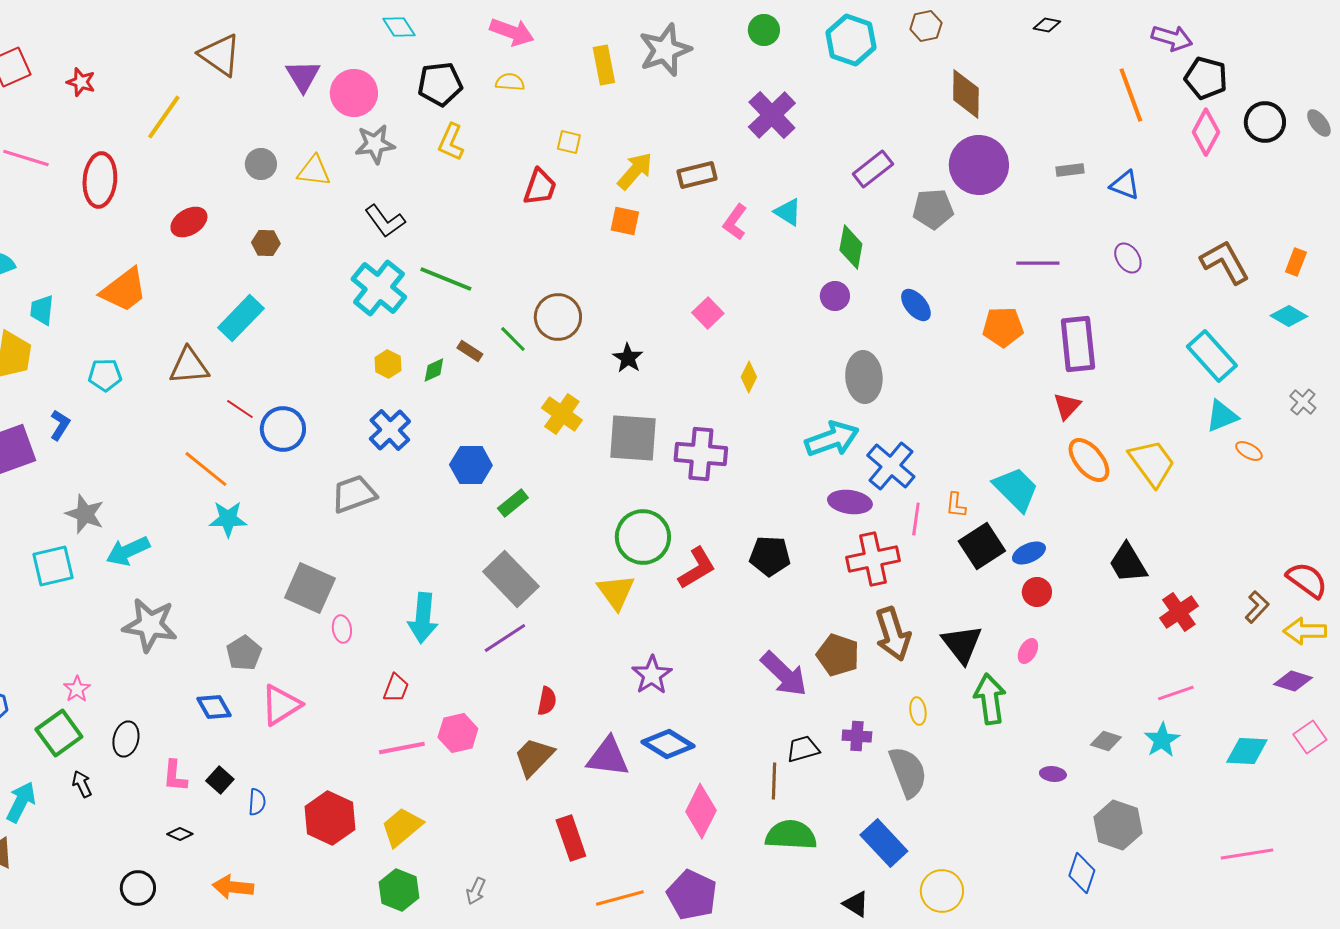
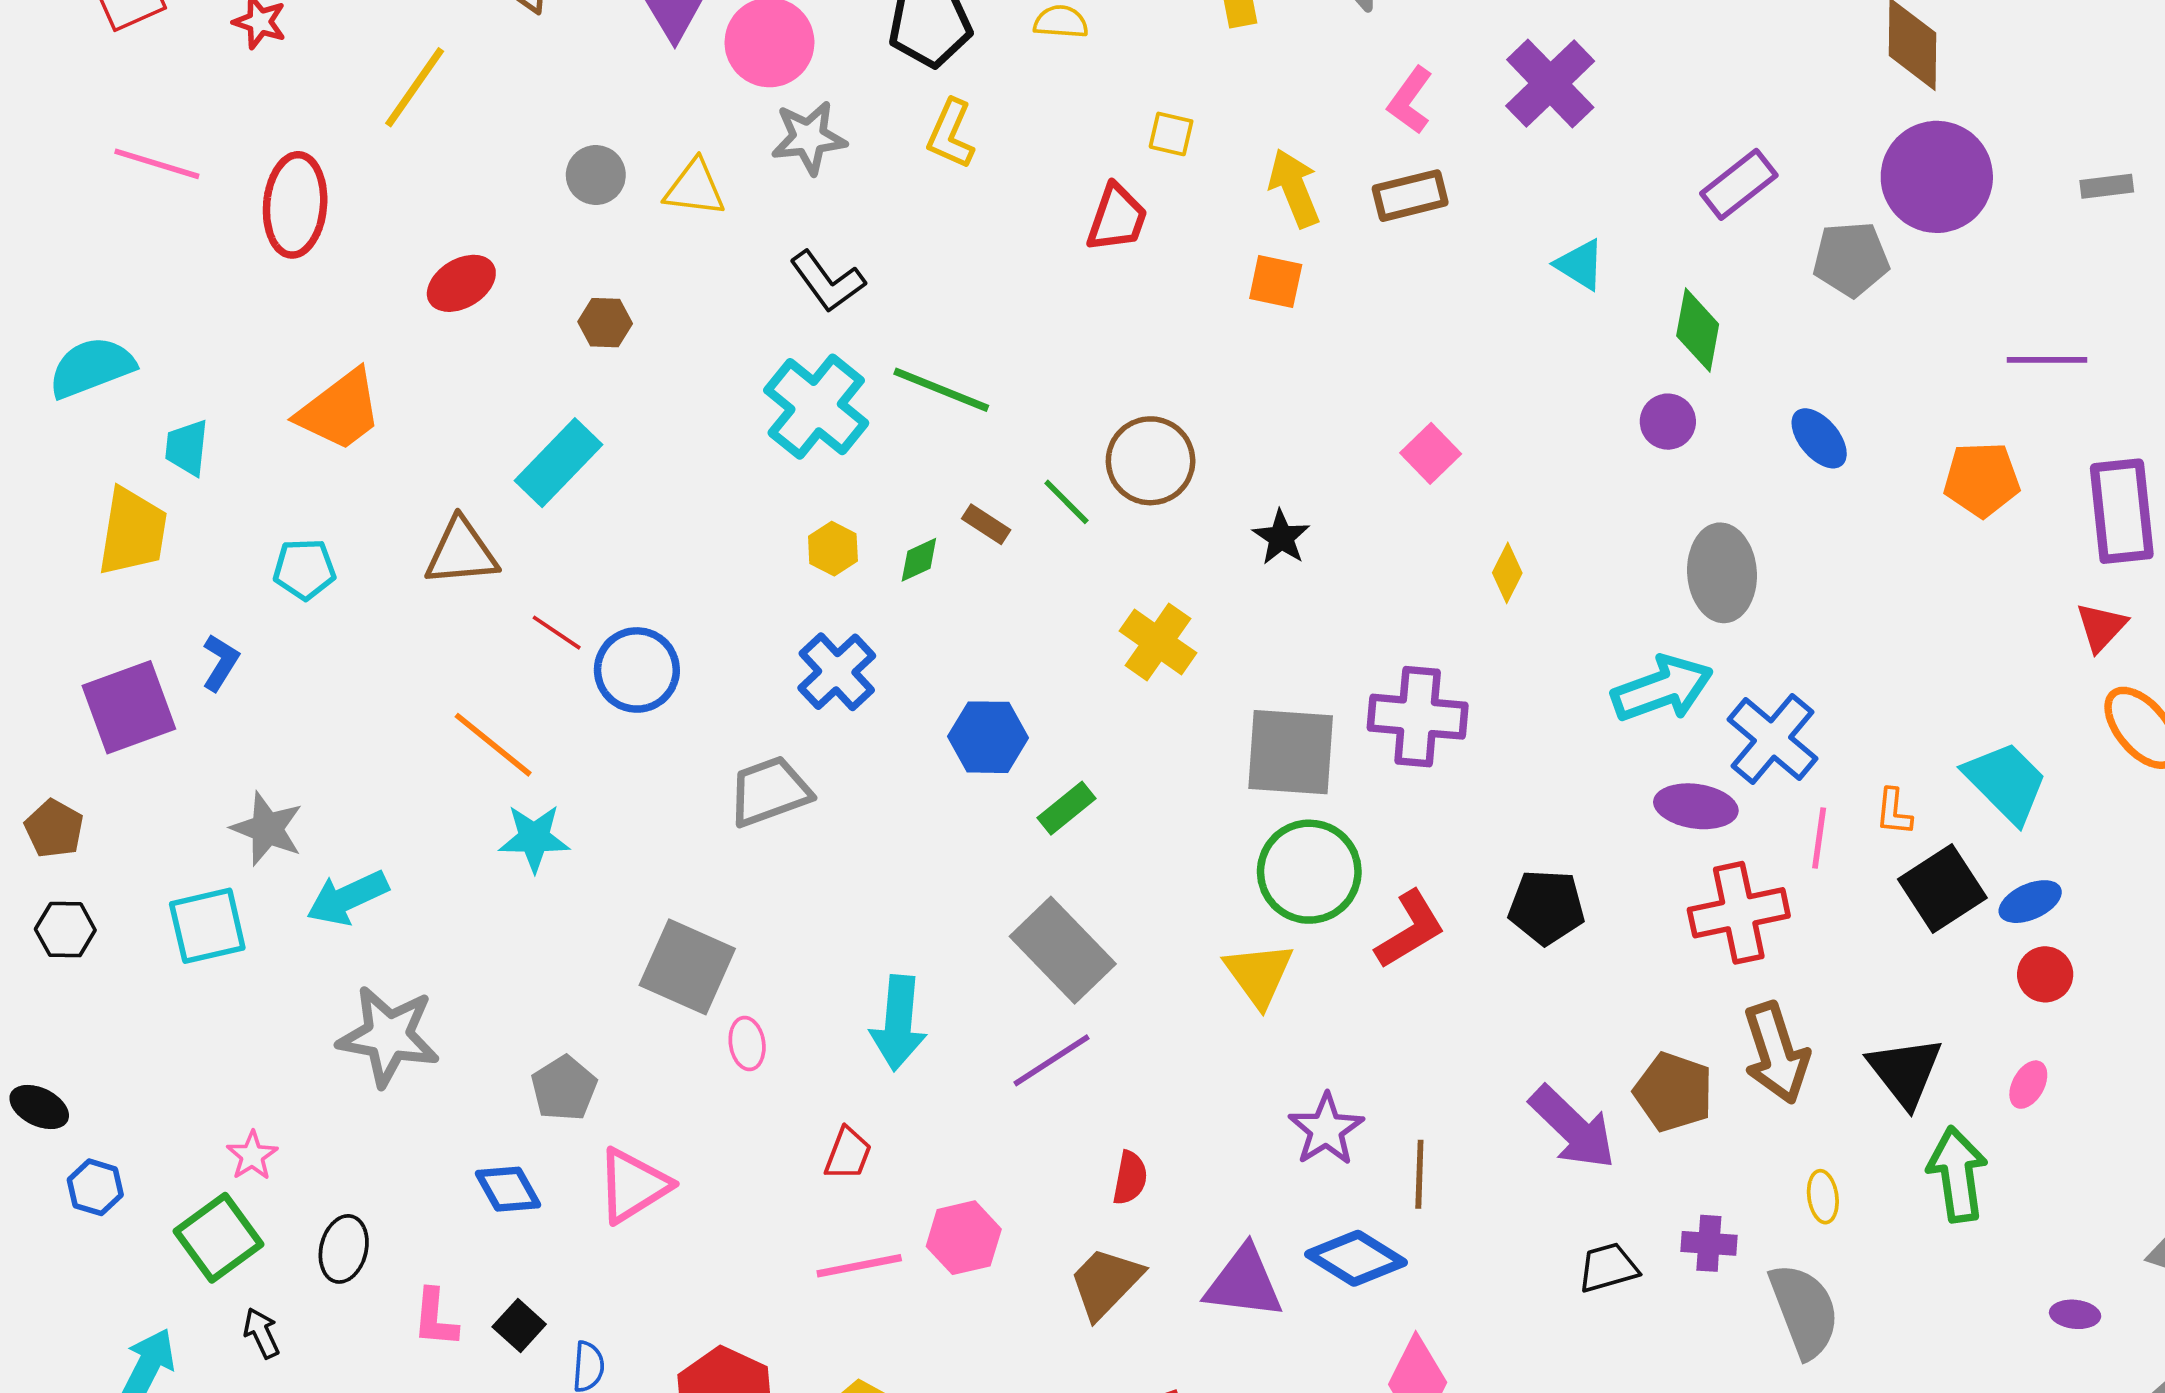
yellow arrow: (635, 171) -> (1294, 188), turned -63
pink L-shape: (735, 222) -> (1410, 100), moved
gray square: (633, 438) -> (1291, 752), moved
brown line: (774, 781) -> (1419, 1174), moved

